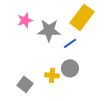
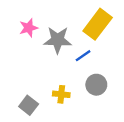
gray circle: (70, 68) -> (96, 85), moved

